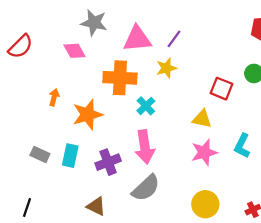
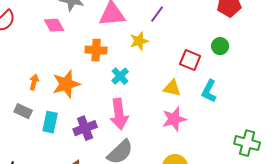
purple line: (174, 39) -> (157, 14), moved
orange cross: (120, 78) -> (96, 50), size x0.7
orange arrow: (54, 97) -> (34, 82), moved
cyan L-shape: (242, 146) -> (209, 91), moved
gray rectangle: (40, 155) -> (23, 111), moved

